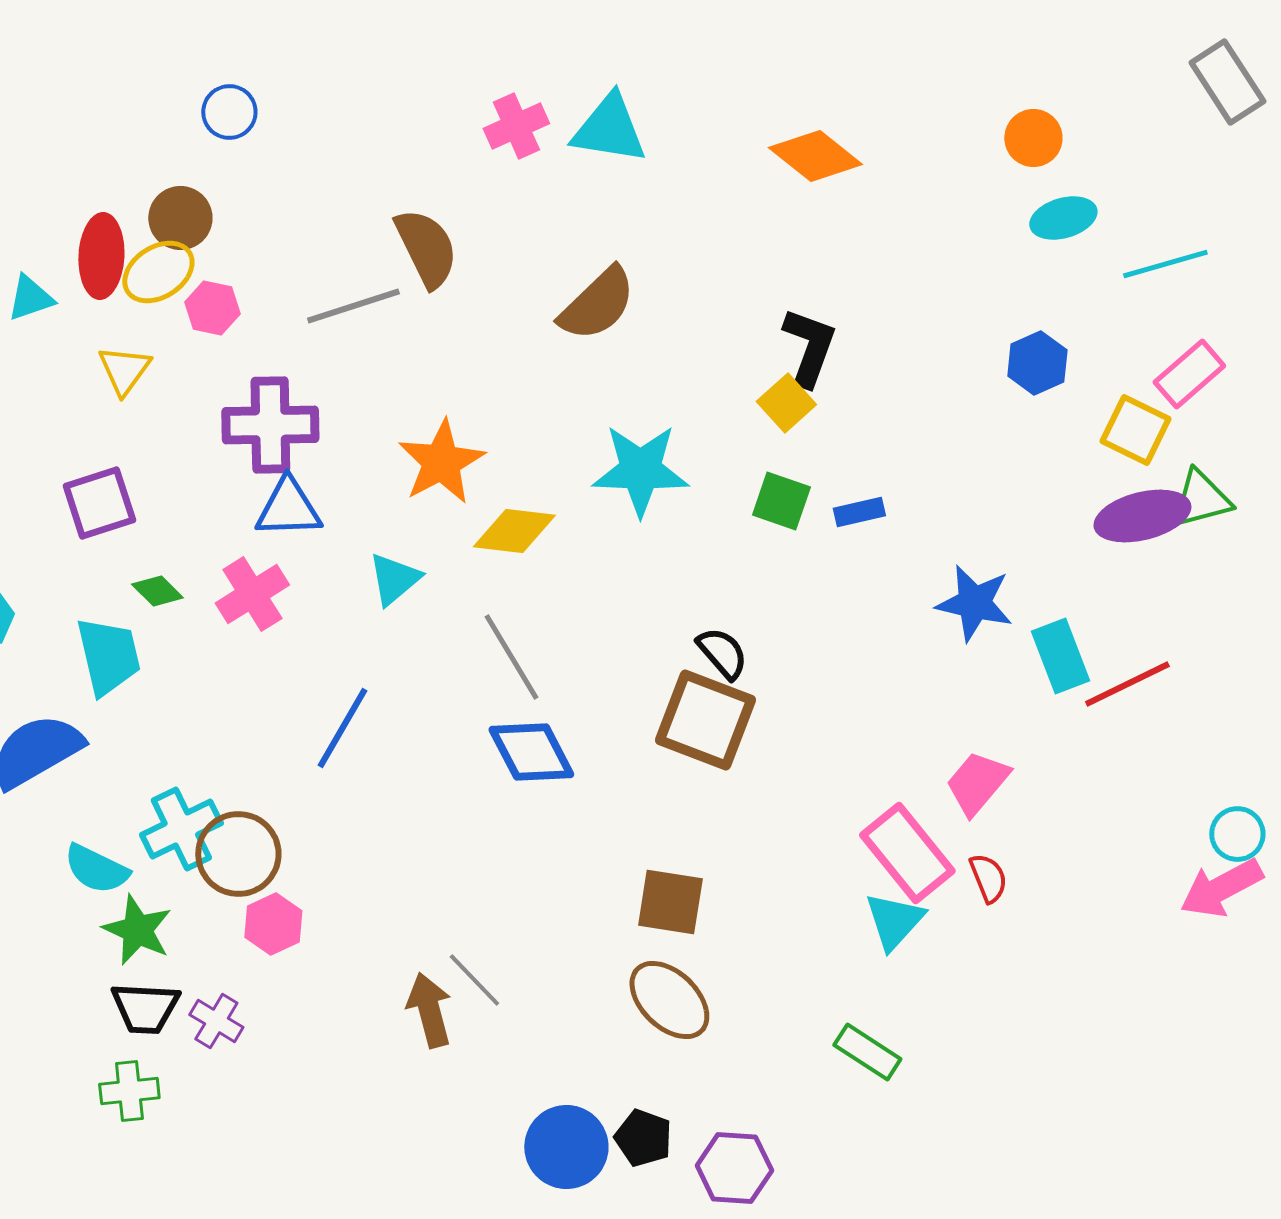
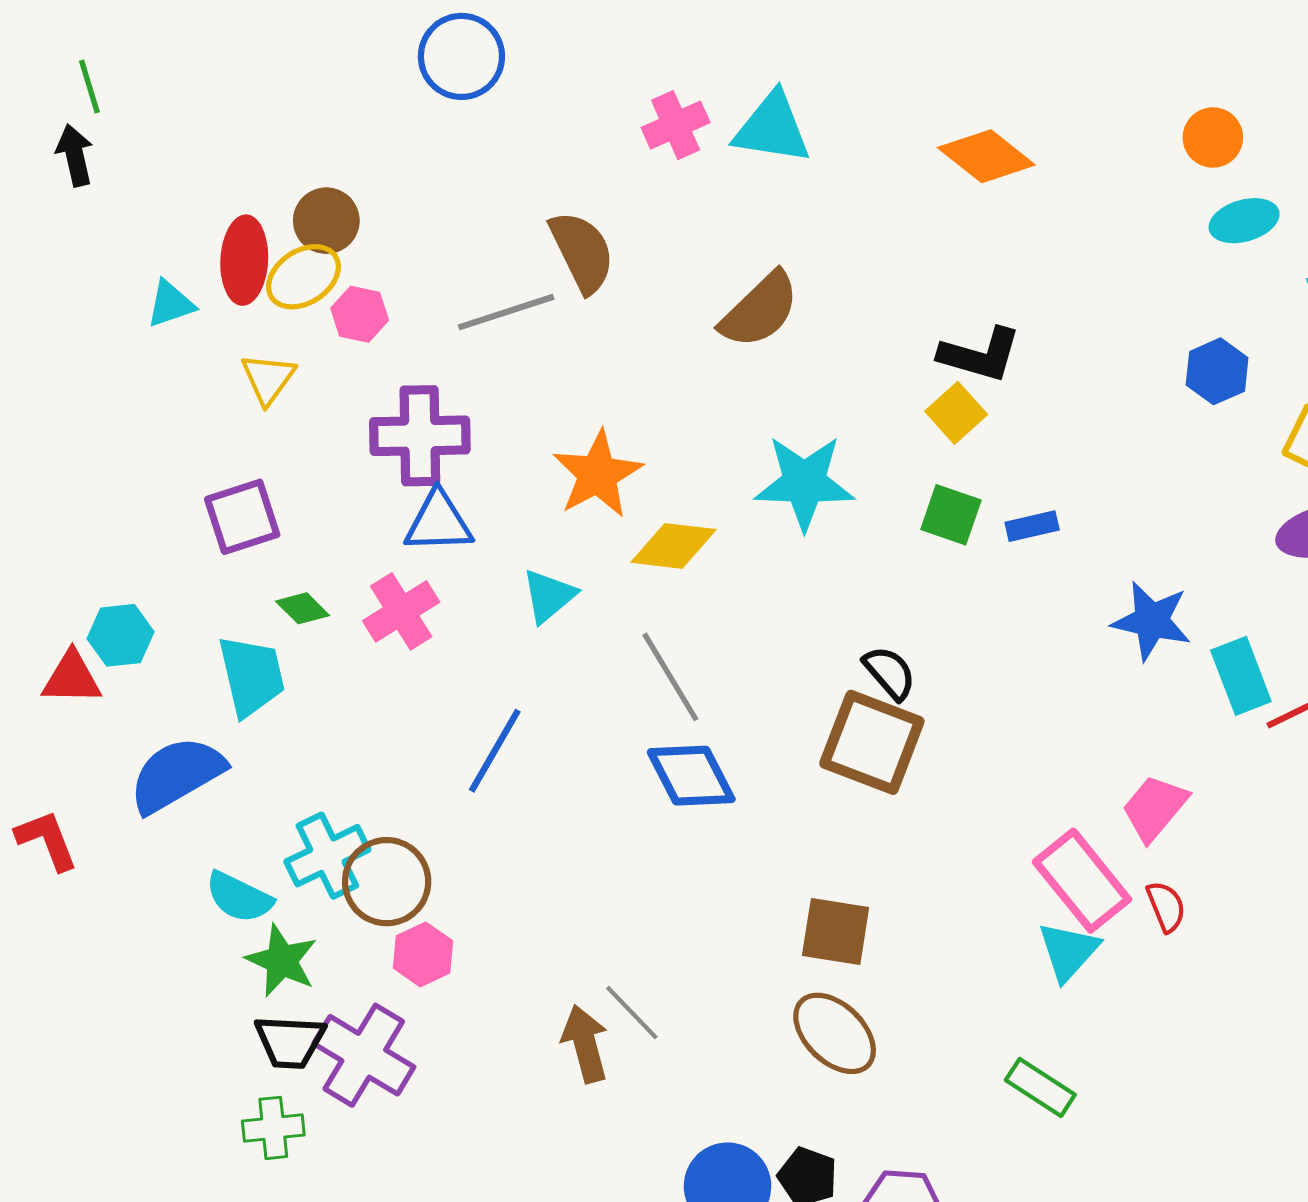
blue circle: (229, 112) -> (461, 56), moved, size x1.5
black L-shape: (809, 347) -> (980, 355), turned 86
purple cross: (216, 1021) -> (364, 1055), size x1.8

